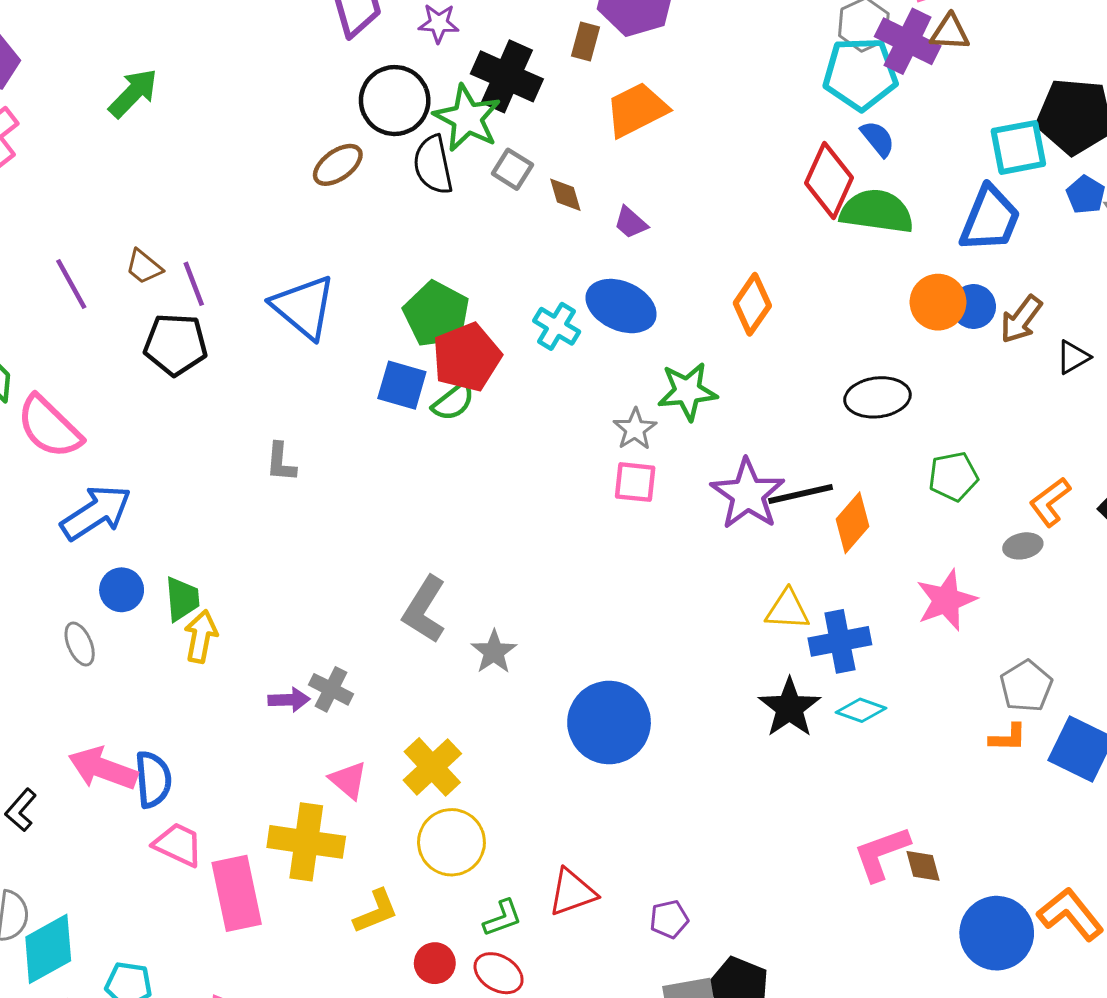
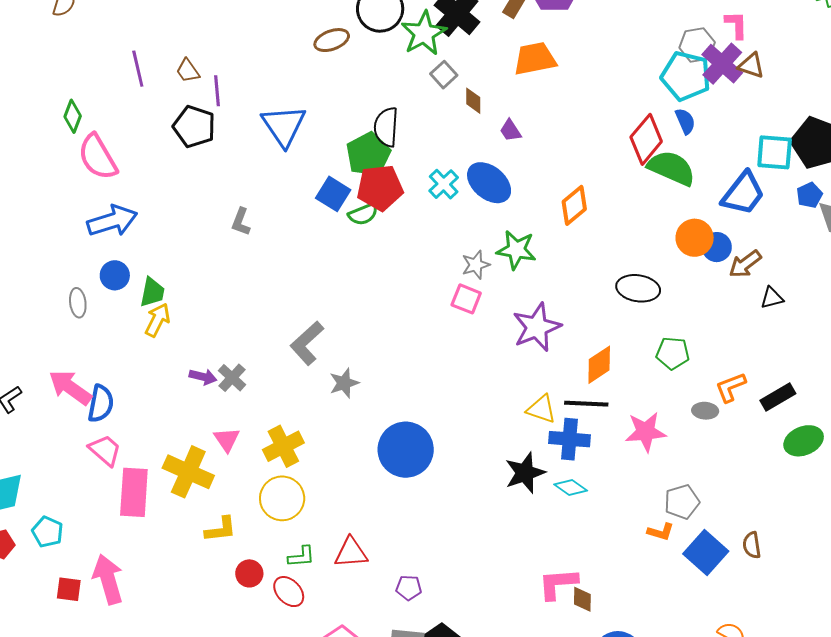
black semicircle: (433, 165) -> (386, 127), moved
black line: (801, 494) -> (586, 404), moved

